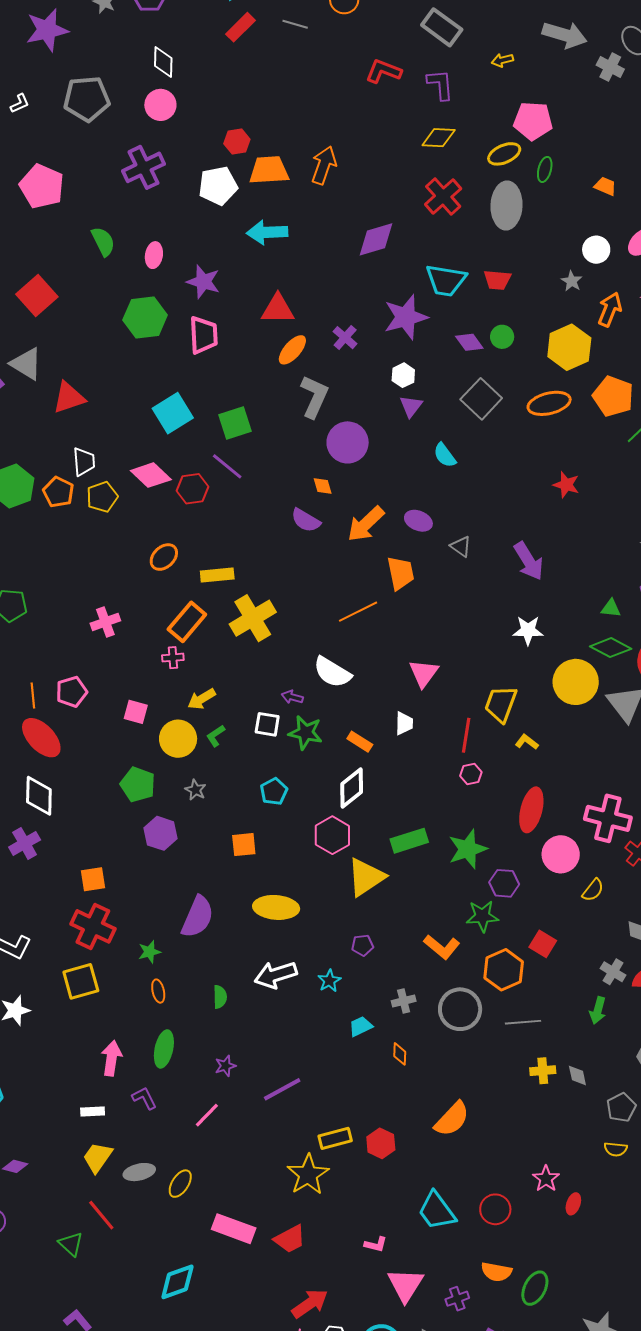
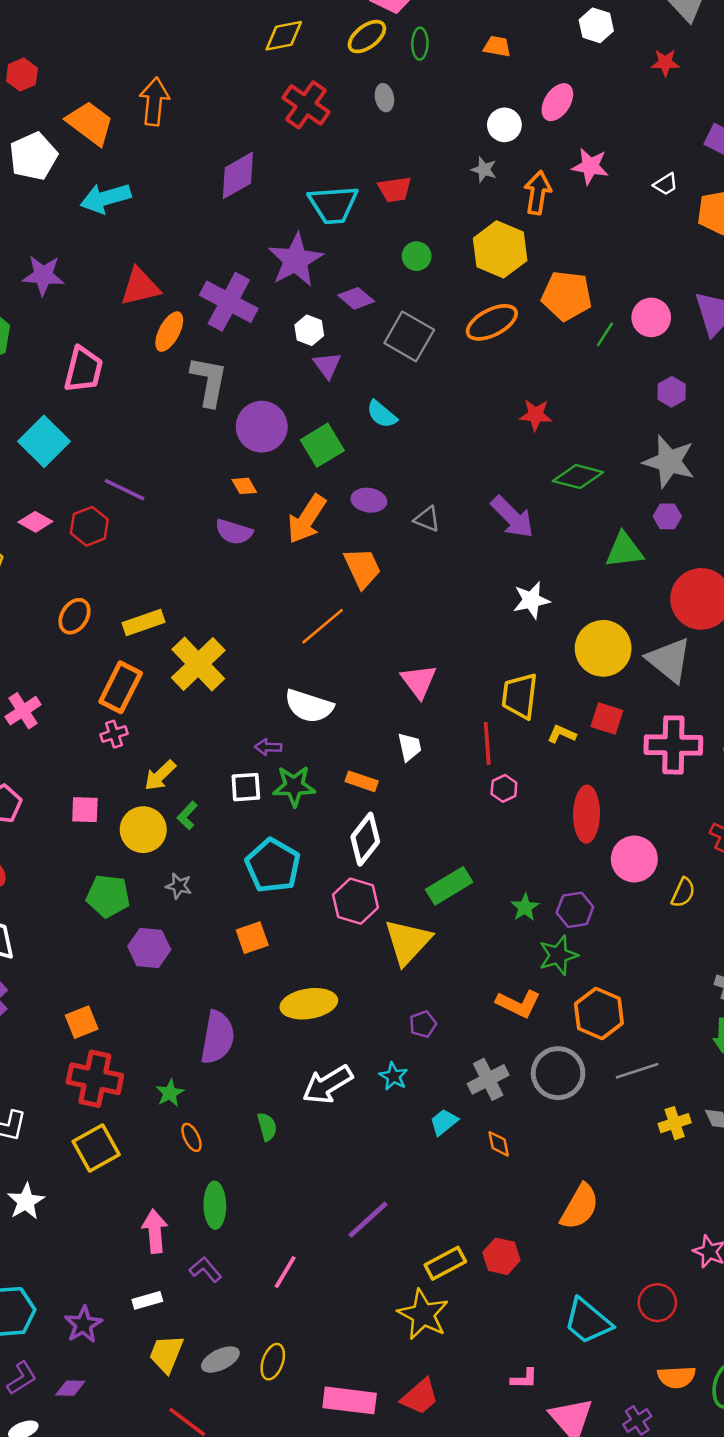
red hexagon: (237, 142) -> (22, 75), moved
orange trapezoid: (269, 170) -> (90, 123), turned 54
gray ellipse: (507, 205) -> (384, 98), size x0.5
pink trapezoid: (203, 335) -> (83, 370), moved, turned 30
purple cross: (345, 338) -> (229, 302), size x1.8
purple diamond: (469, 342) -> (356, 298), moved
green square: (235, 423) -> (322, 445), moved
pink diamond: (151, 475) -> (35, 522), size x0.7
green triangle: (611, 608) -> (624, 550), size x1.6
green diamond: (611, 648) -> (578, 477), moved
cyan pentagon: (274, 791) -> (273, 866), size x1.6
pink cross: (608, 818) -> (673, 745), moved
green star: (468, 849) -> (525, 907), moved, size x0.6
red square: (543, 944) -> (607, 719), moved
gray cross: (404, 1001) -> (488, 1079), size x1.4
purple star: (225, 1066) -> (83, 1324), moved, size x1.4

